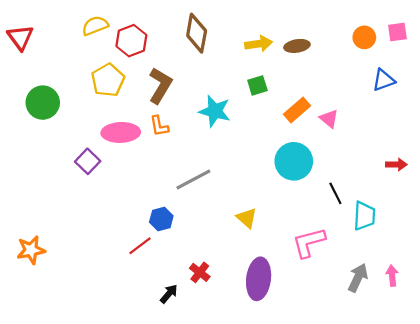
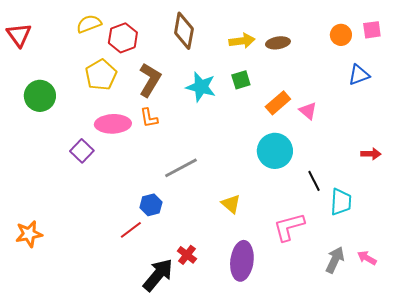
cyan star: (215, 111) -> (201, 87), moved
pink arrow: (392, 276) -> (367, 258), turned -54
black arrow: (169, 294) -> (158, 275), size x1.8

